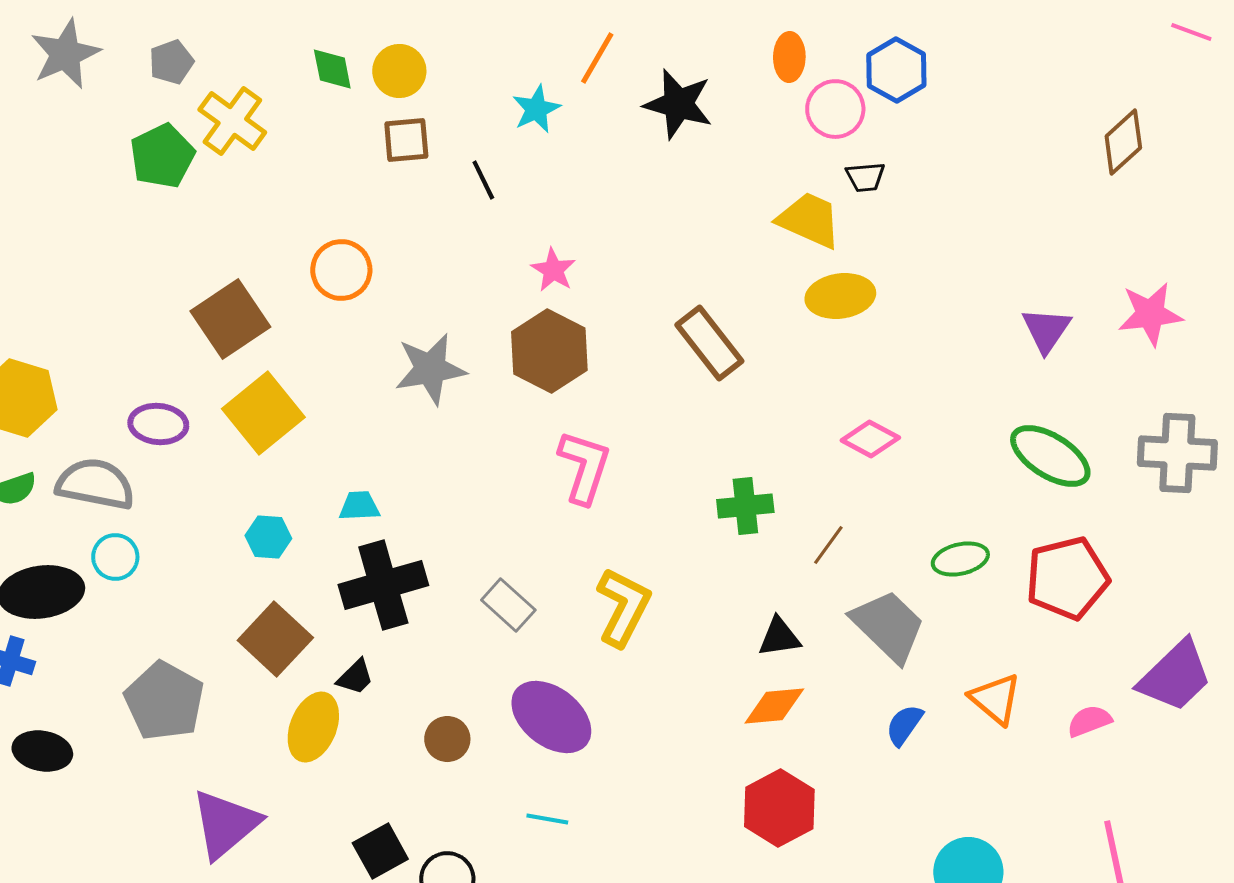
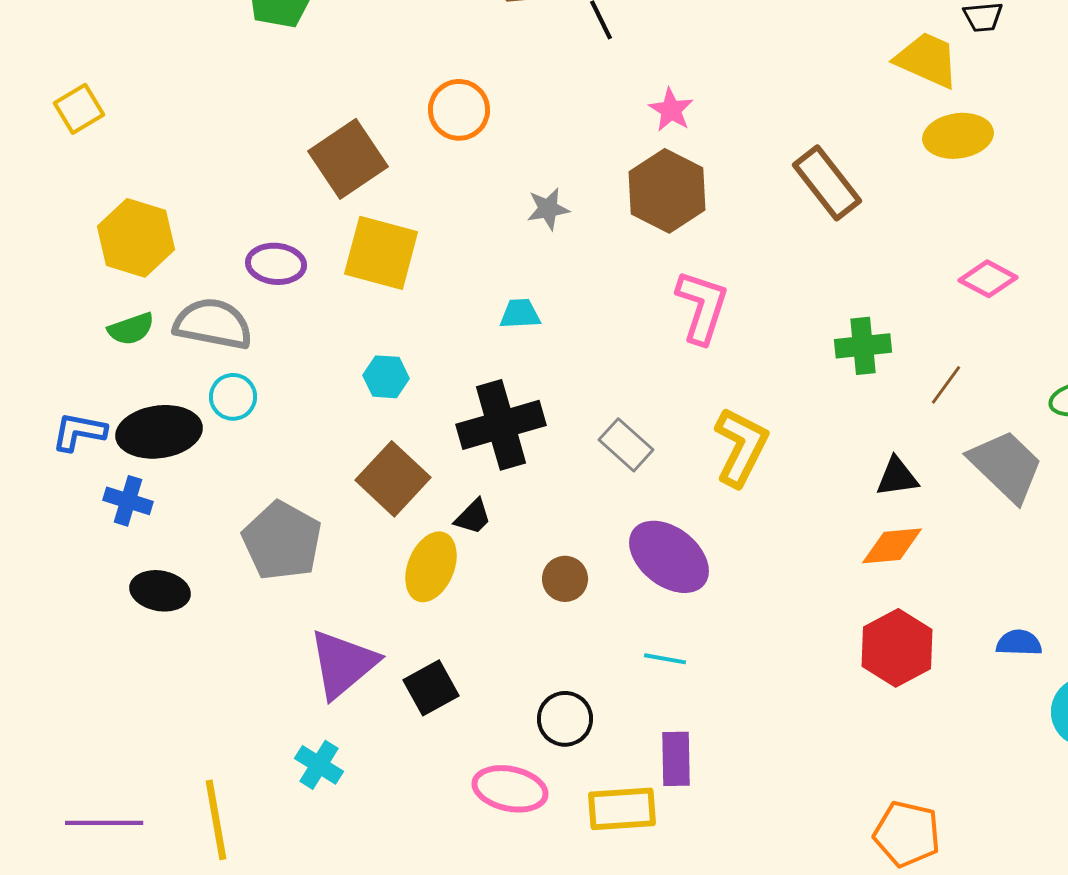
gray star: (430, 369) -> (548, 209), size x0.6
yellow square: (263, 413) -> (381, 253), turned -36
cyan trapezoid: (359, 506) -> (520, 314), moved
blue semicircle: (904, 725) -> (1019, 643), moved, turned 57
black square: (380, 851) -> (431, 688), moved

